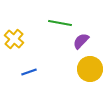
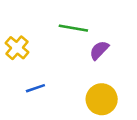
yellow circle: (90, 69) -> (102, 99), moved

